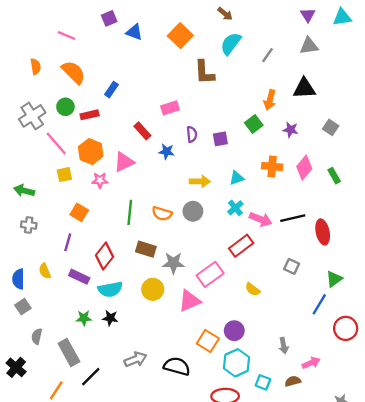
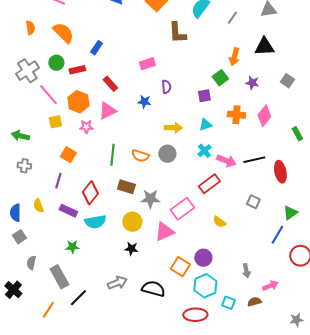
red rectangle: (142, 131) -> (110, 84), moved
purple square: (220, 139) -> (204, 96), moved
green rectangle: (334, 176) -> (297, 134), moved
black star: (110, 318) -> (131, 249), moved

